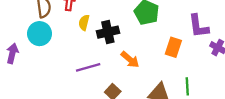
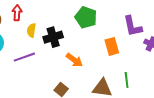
orange rectangle: (173, 47) -> (112, 46), turned -30
purple line: (88, 67) -> (24, 57), moved

